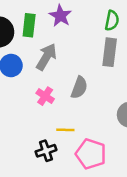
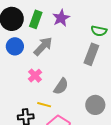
green semicircle: (112, 21) -> (99, 31), turned 77
gray semicircle: (79, 88) -> (61, 86), moved

